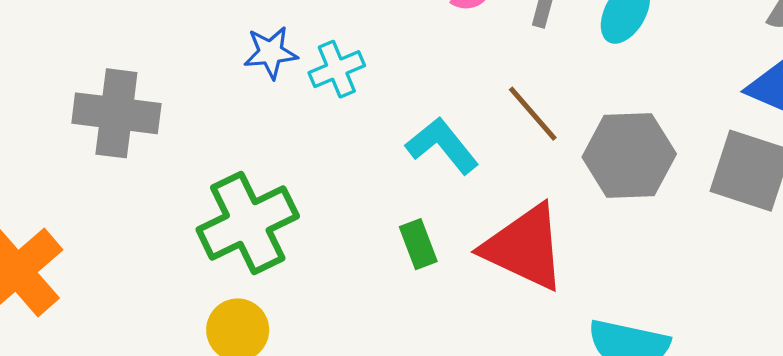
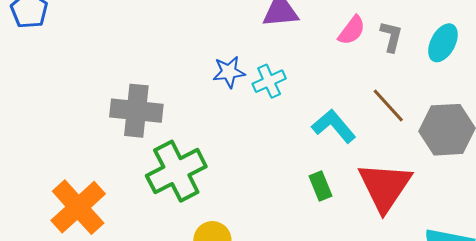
green cross: (248, 223) -> (176, 171), moved
red triangle: (524, 247) -> (385, 187), turned 40

